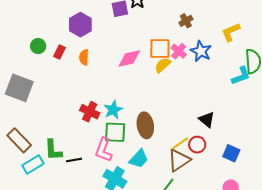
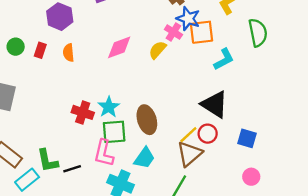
orange square: (160, 49) -> (202, 32), moved
blue star: (201, 51) -> (188, 19), moved
cyan L-shape: (241, 76) -> (224, 59), moved
black triangle: (207, 120) -> (215, 104), size x1.5

